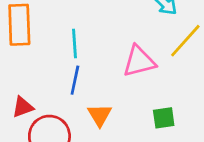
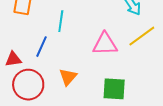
blue line: (75, 80) -> (42, 47), moved
green square: (164, 118) -> (114, 89), size x1.4

